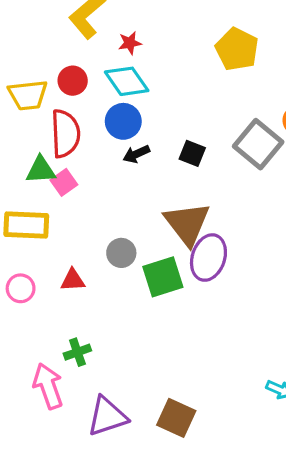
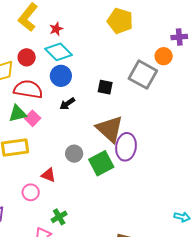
red semicircle: (65, 134) -> (28, 89), turned -68
black arrow: (136, 154) -> (67, 104), moved
red triangle: (73, 280) -> (48, 175), turned 35
pink circle: (21, 288) -> (31, 192), moved

